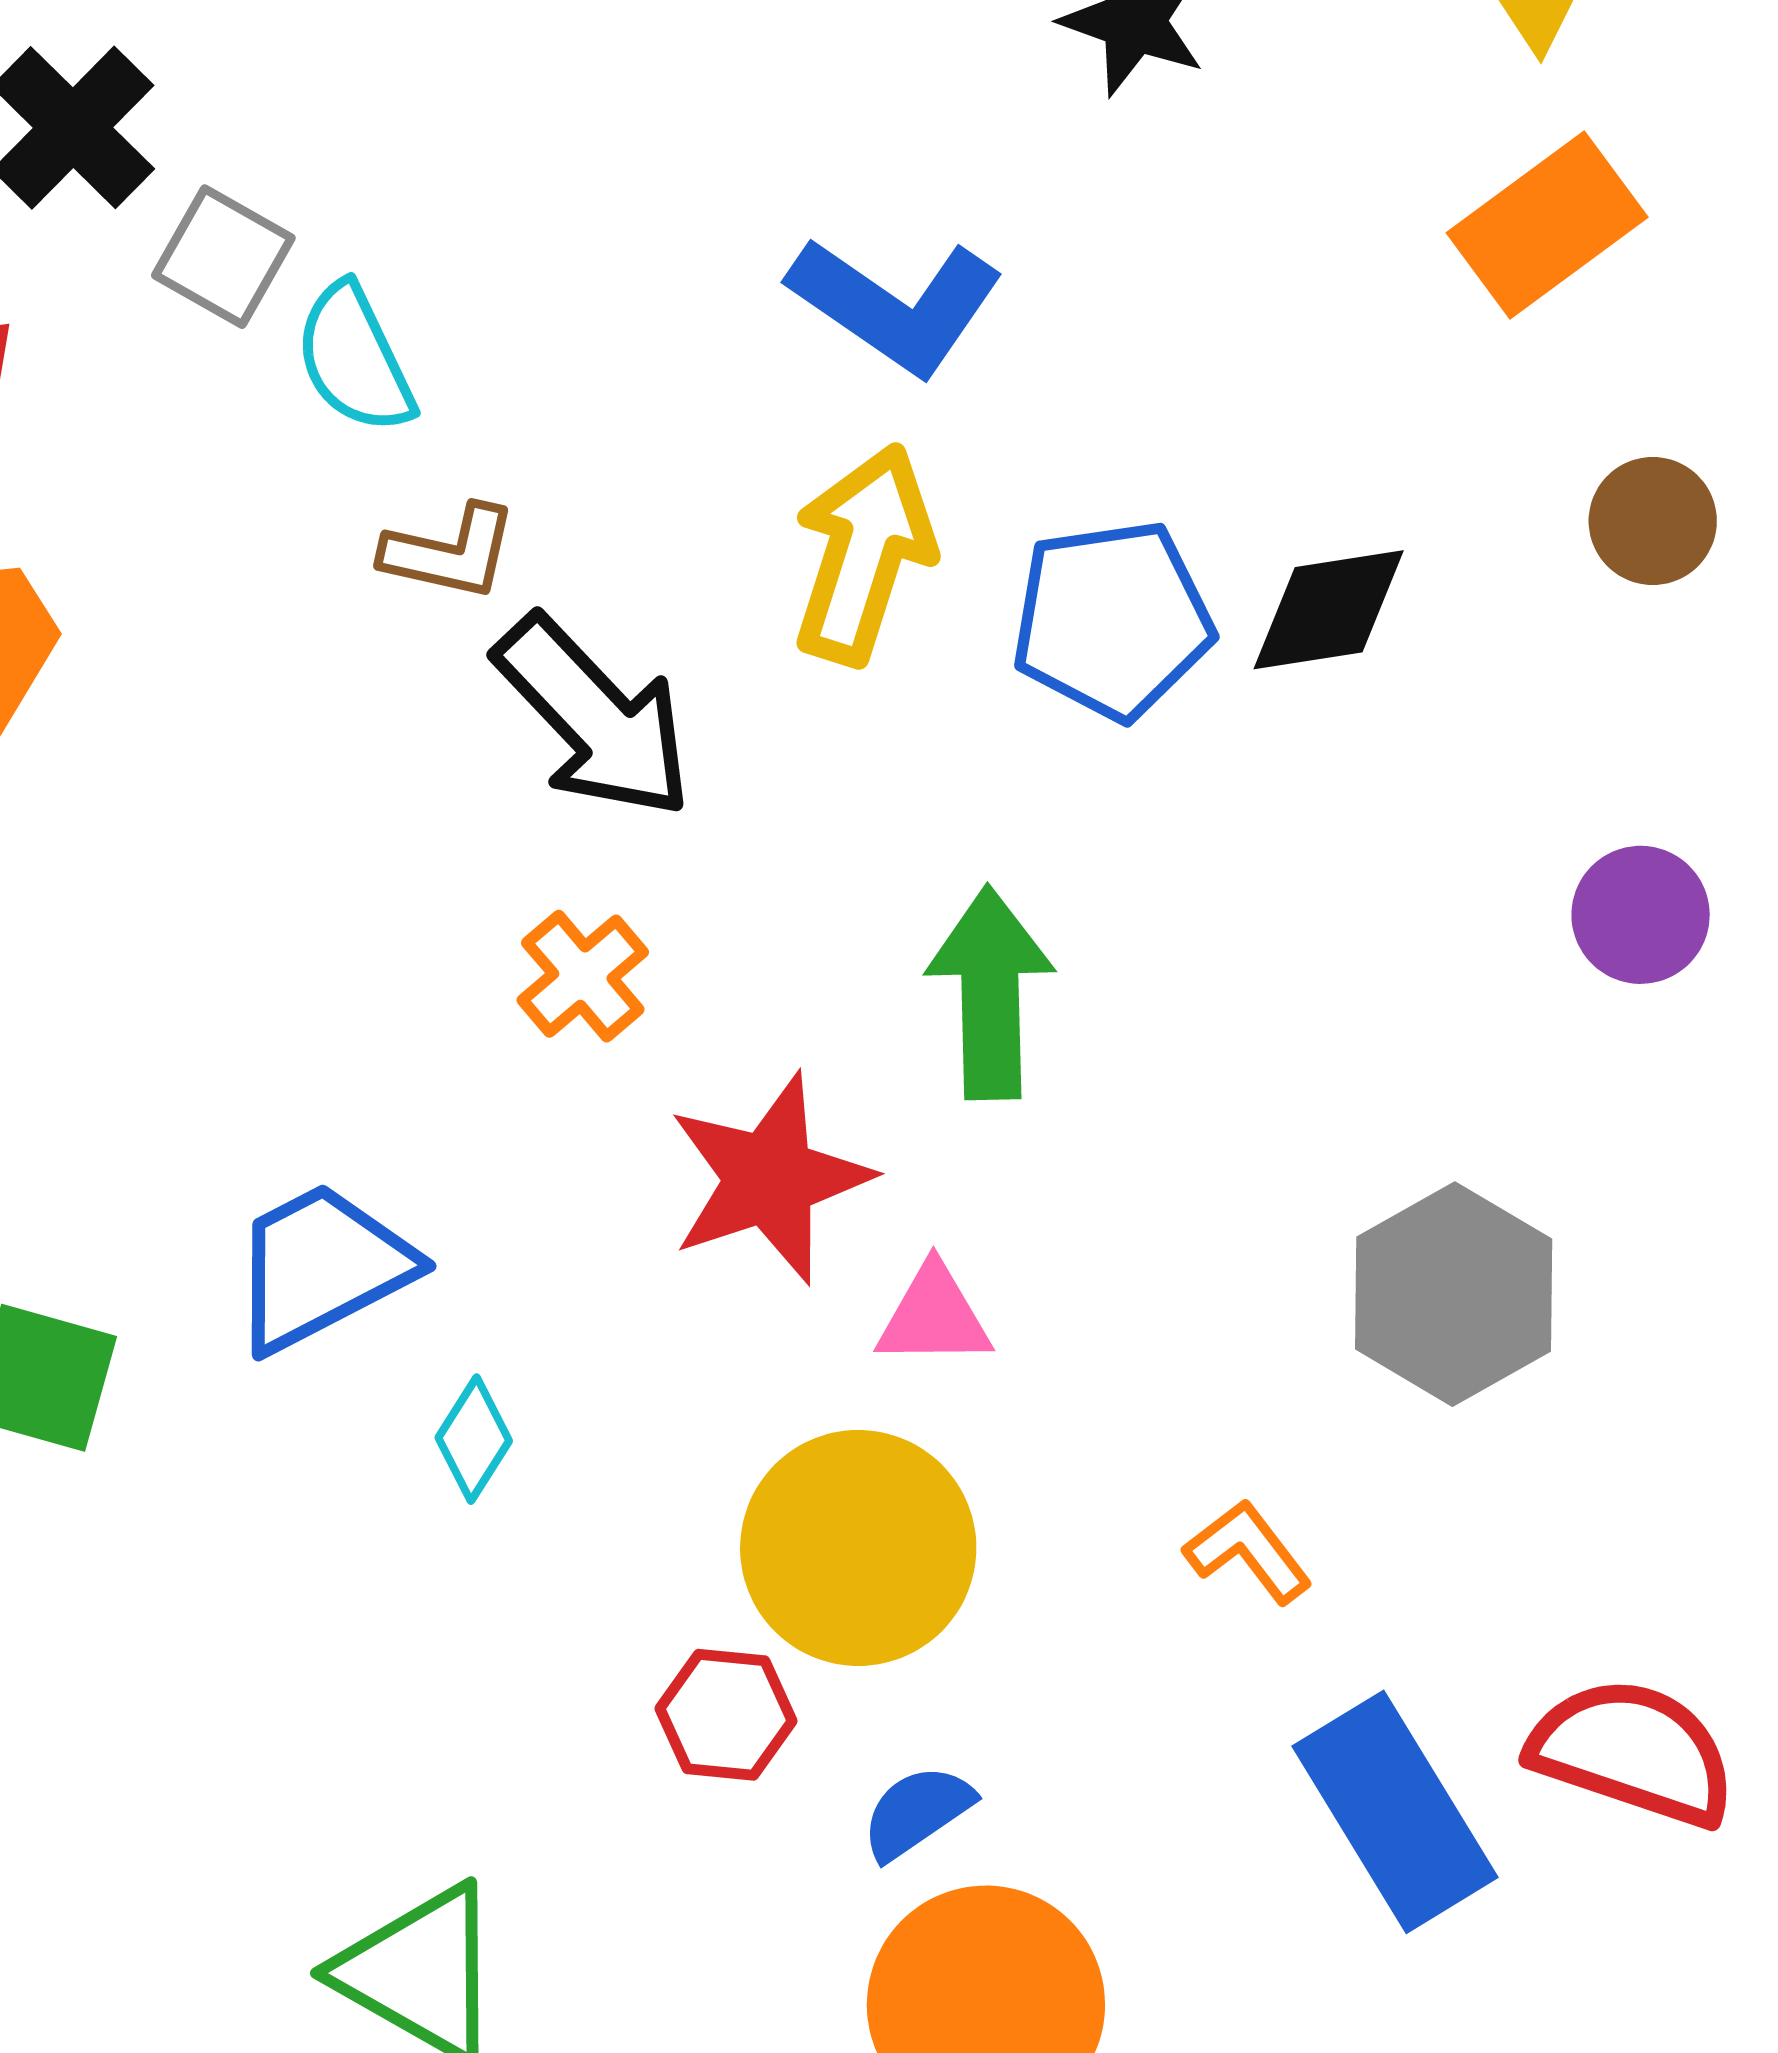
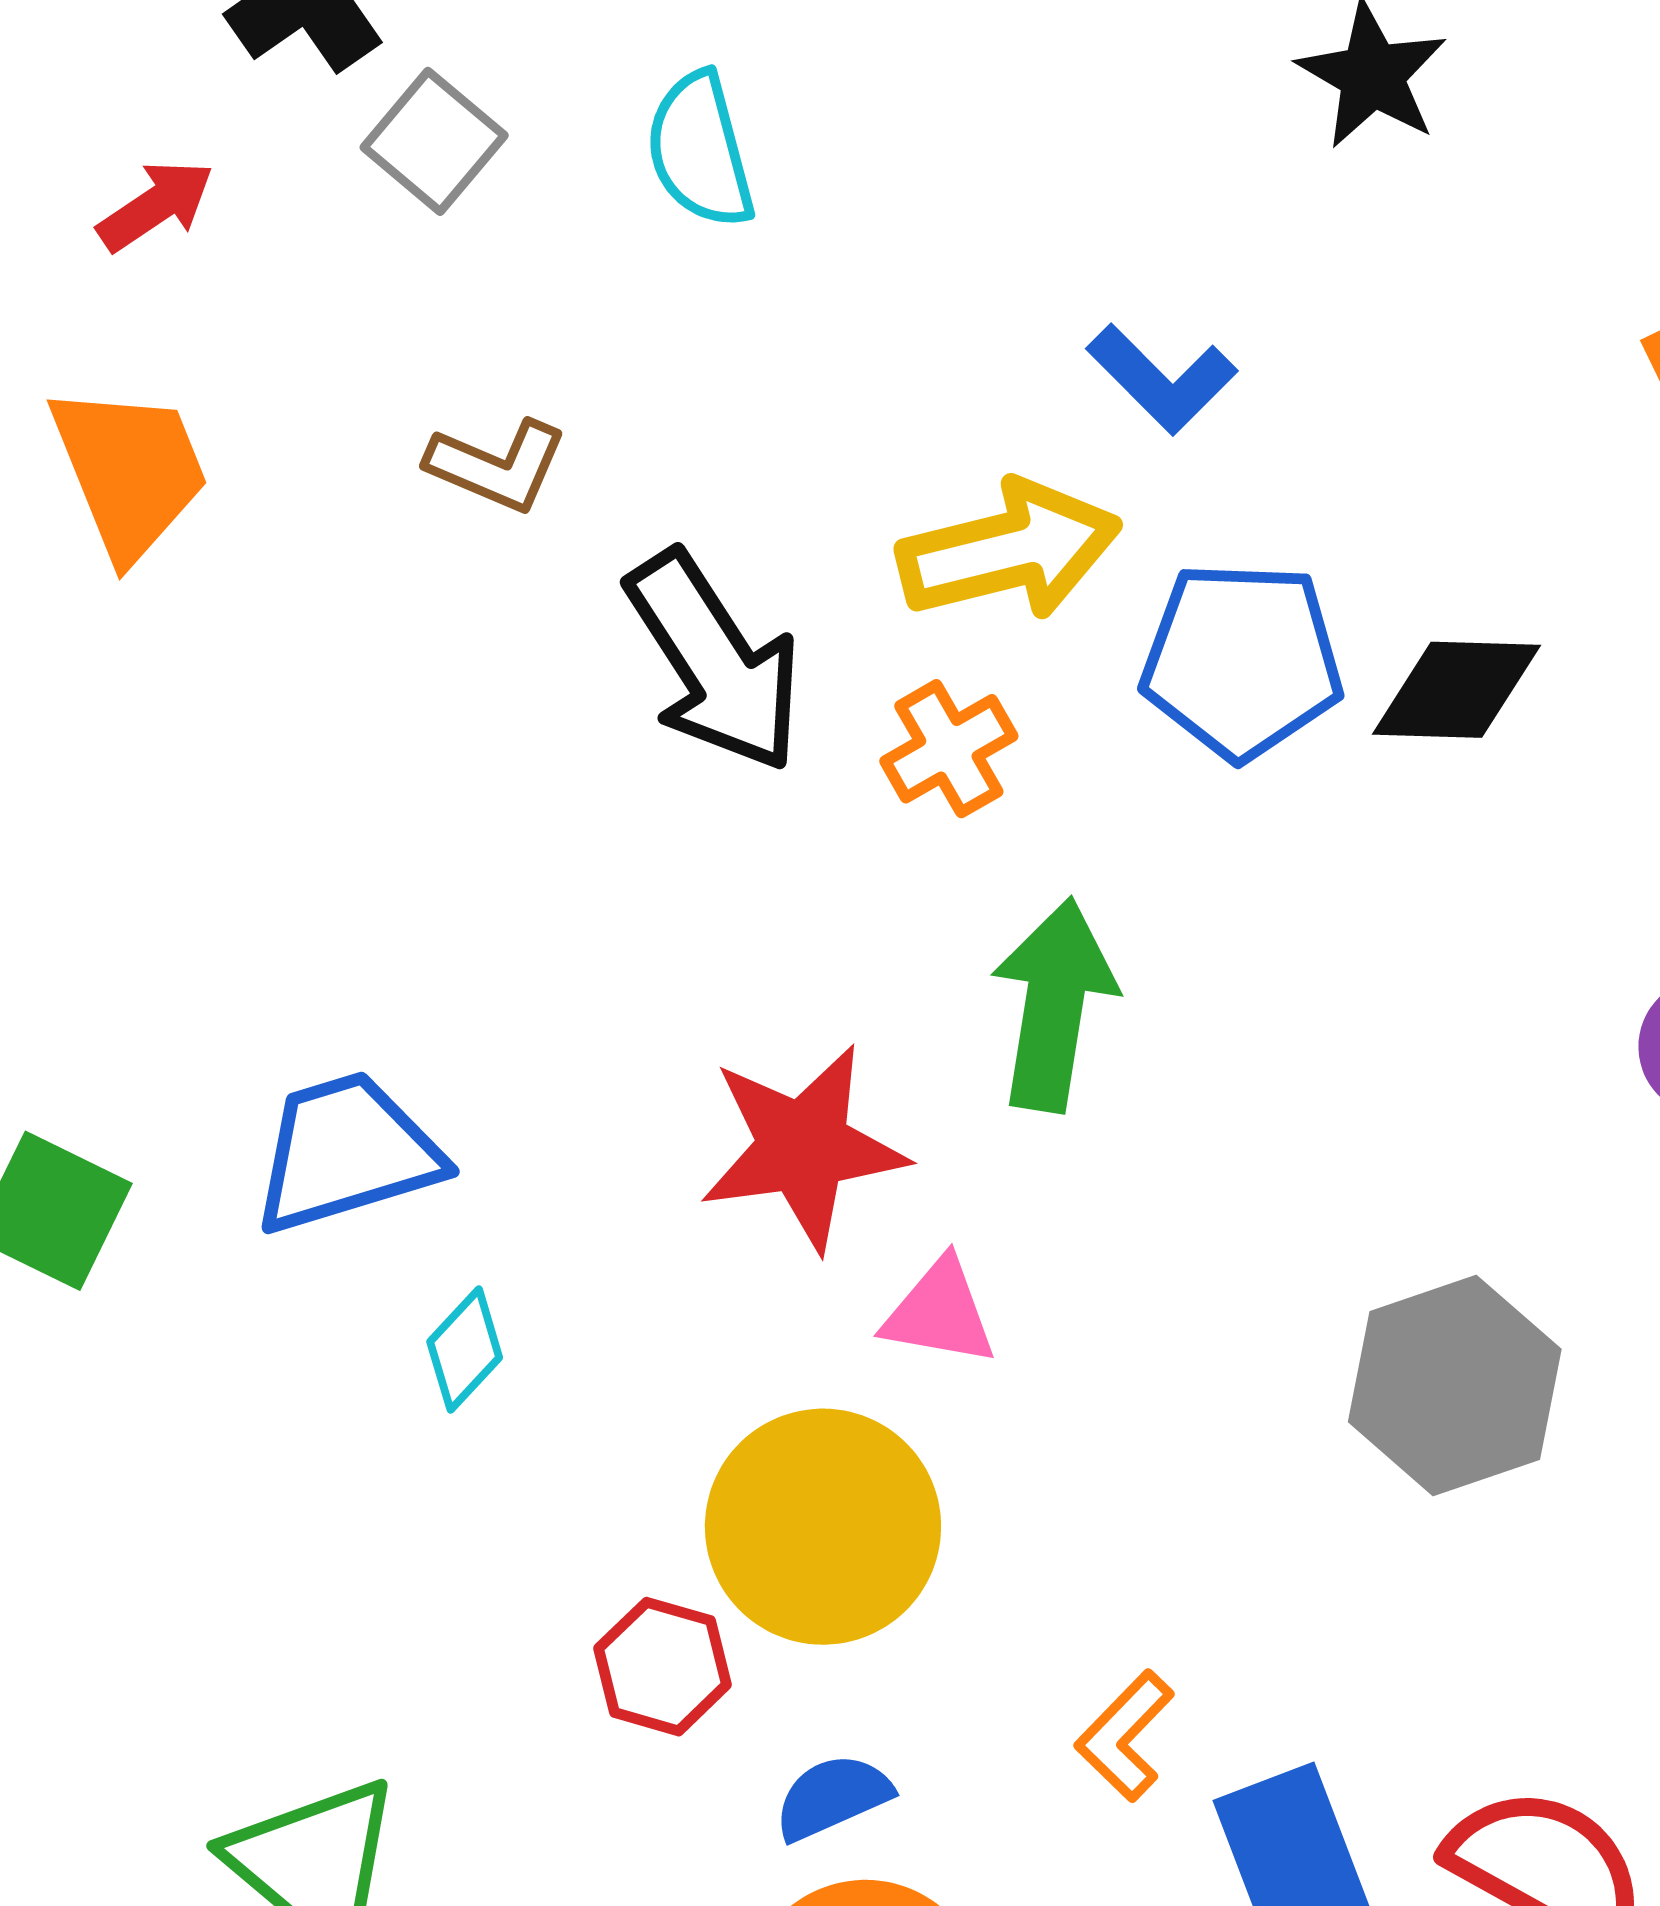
blue L-shape: (896, 305) -> (1162, 379), moved, size x0.7
cyan semicircle: (355, 359) -> (700, 150), moved
brown L-shape: (450, 552) -> (497, 466), moved
yellow arrow: (864, 554) -> (1009, 550), turned 48
orange cross: (583, 976) -> (949, 749), moved
orange L-shape: (1248, 1552) -> (1125, 1736), moved, turned -109

